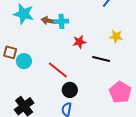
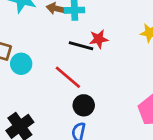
black line: (101, 59) -> (81, 46), moved

